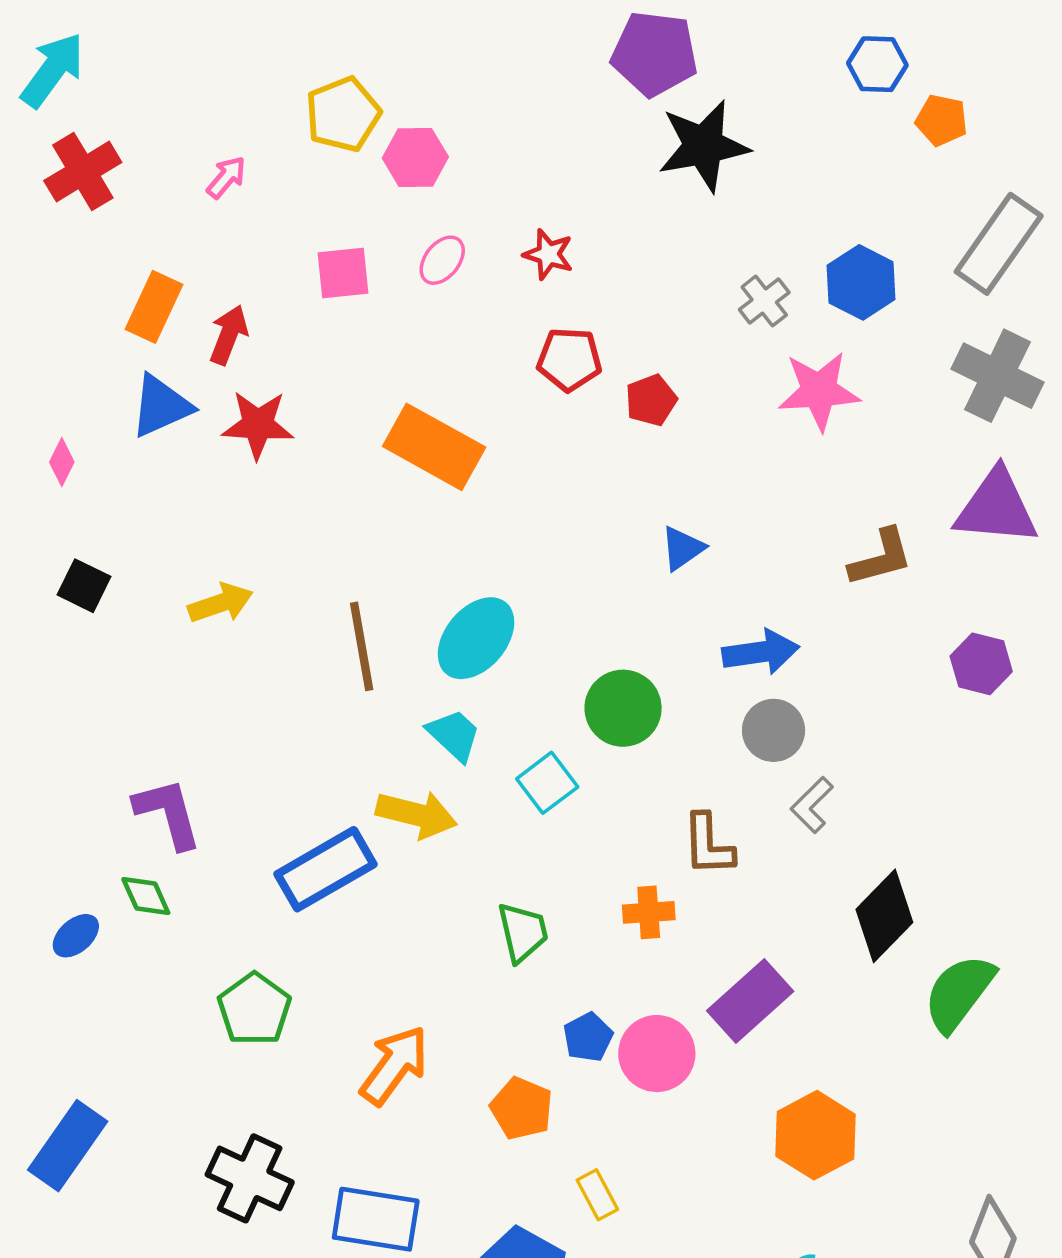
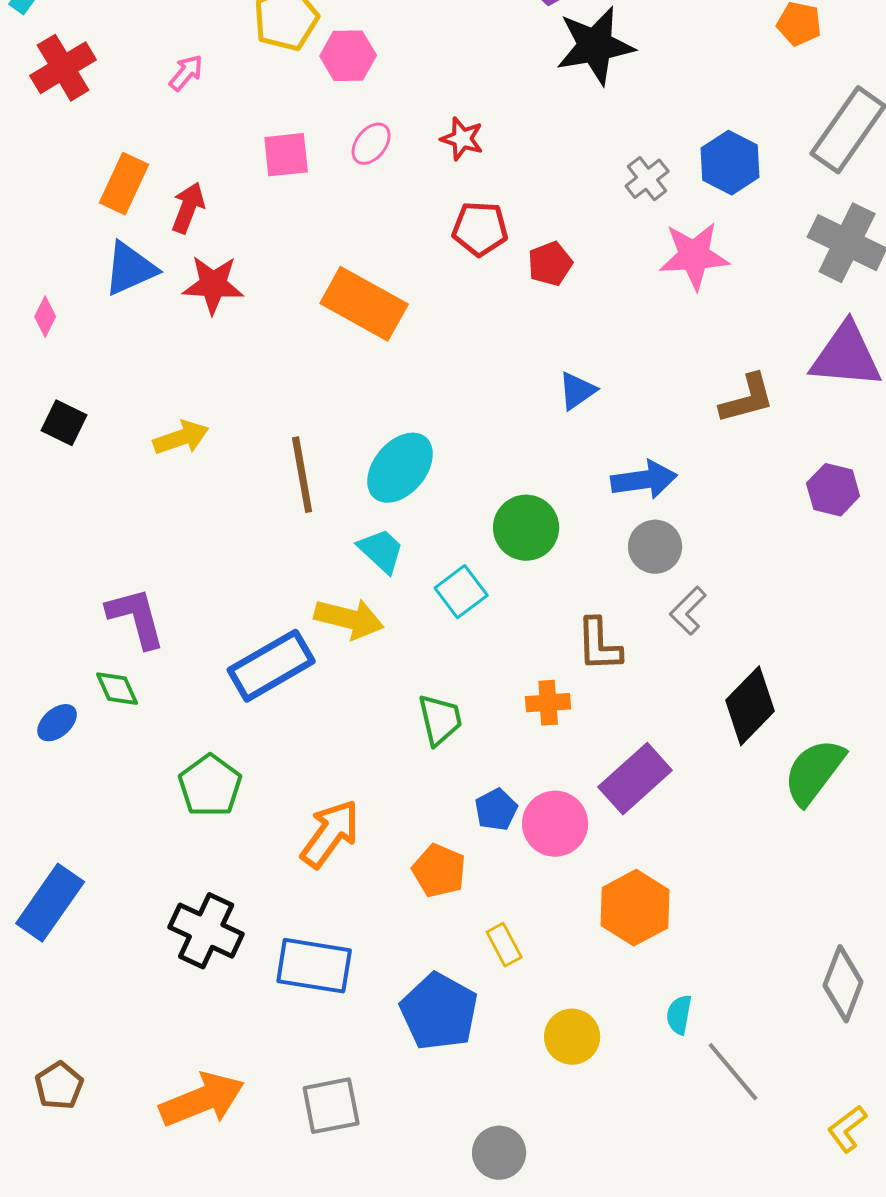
orange hexagon: (816, 1135) -> (635, 908), moved

